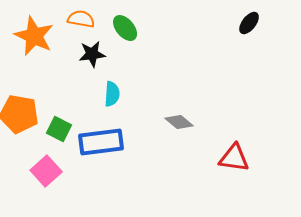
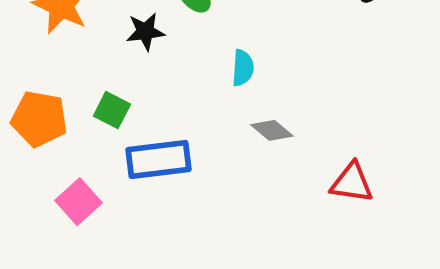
cyan semicircle: (112, 94) -> (243, 68), moved
green square: (59, 129) -> (112, 110), moved

